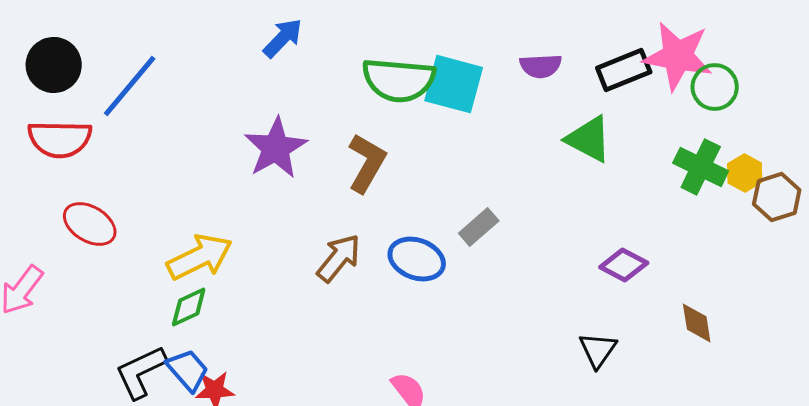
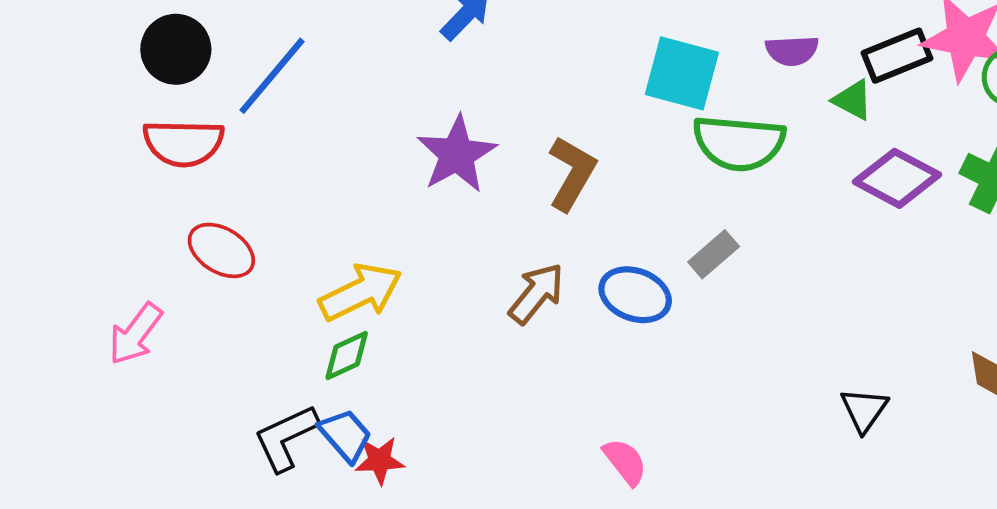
green semicircle: (399, 80) -> (739, 143), moved
green triangle: (589, 139) -> (853, 100), moved, size x0.7
purple diamond: (624, 265) -> (897, 178), moved, size x1.4

